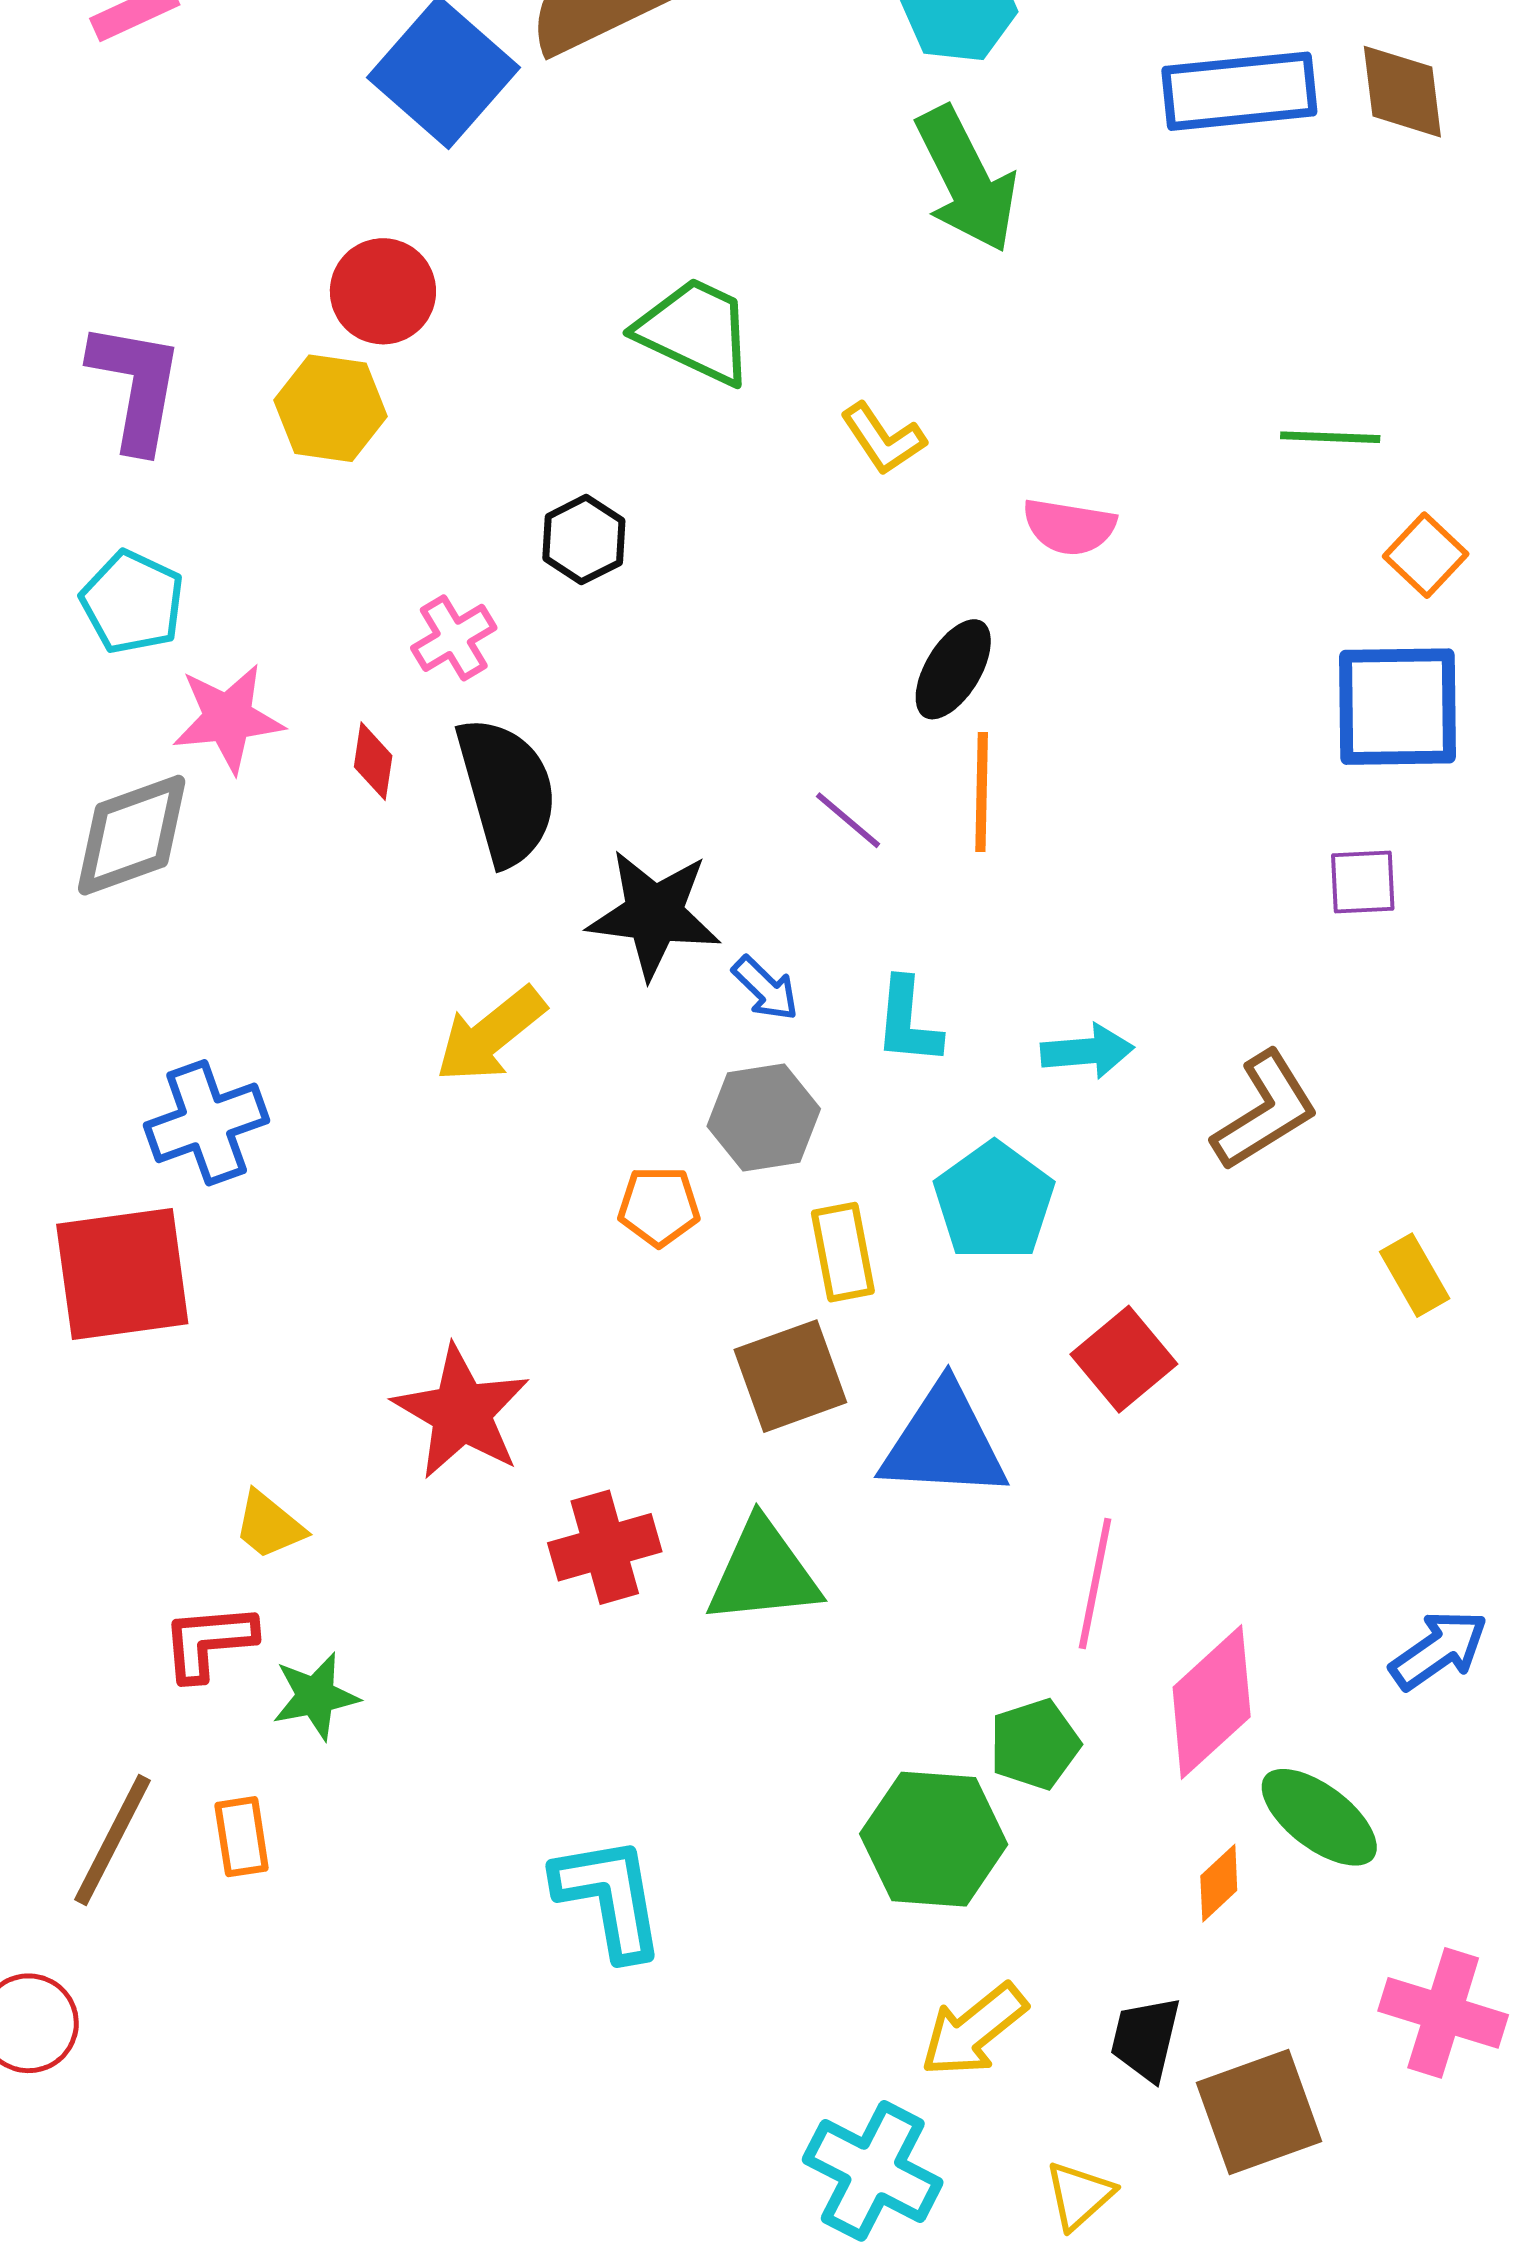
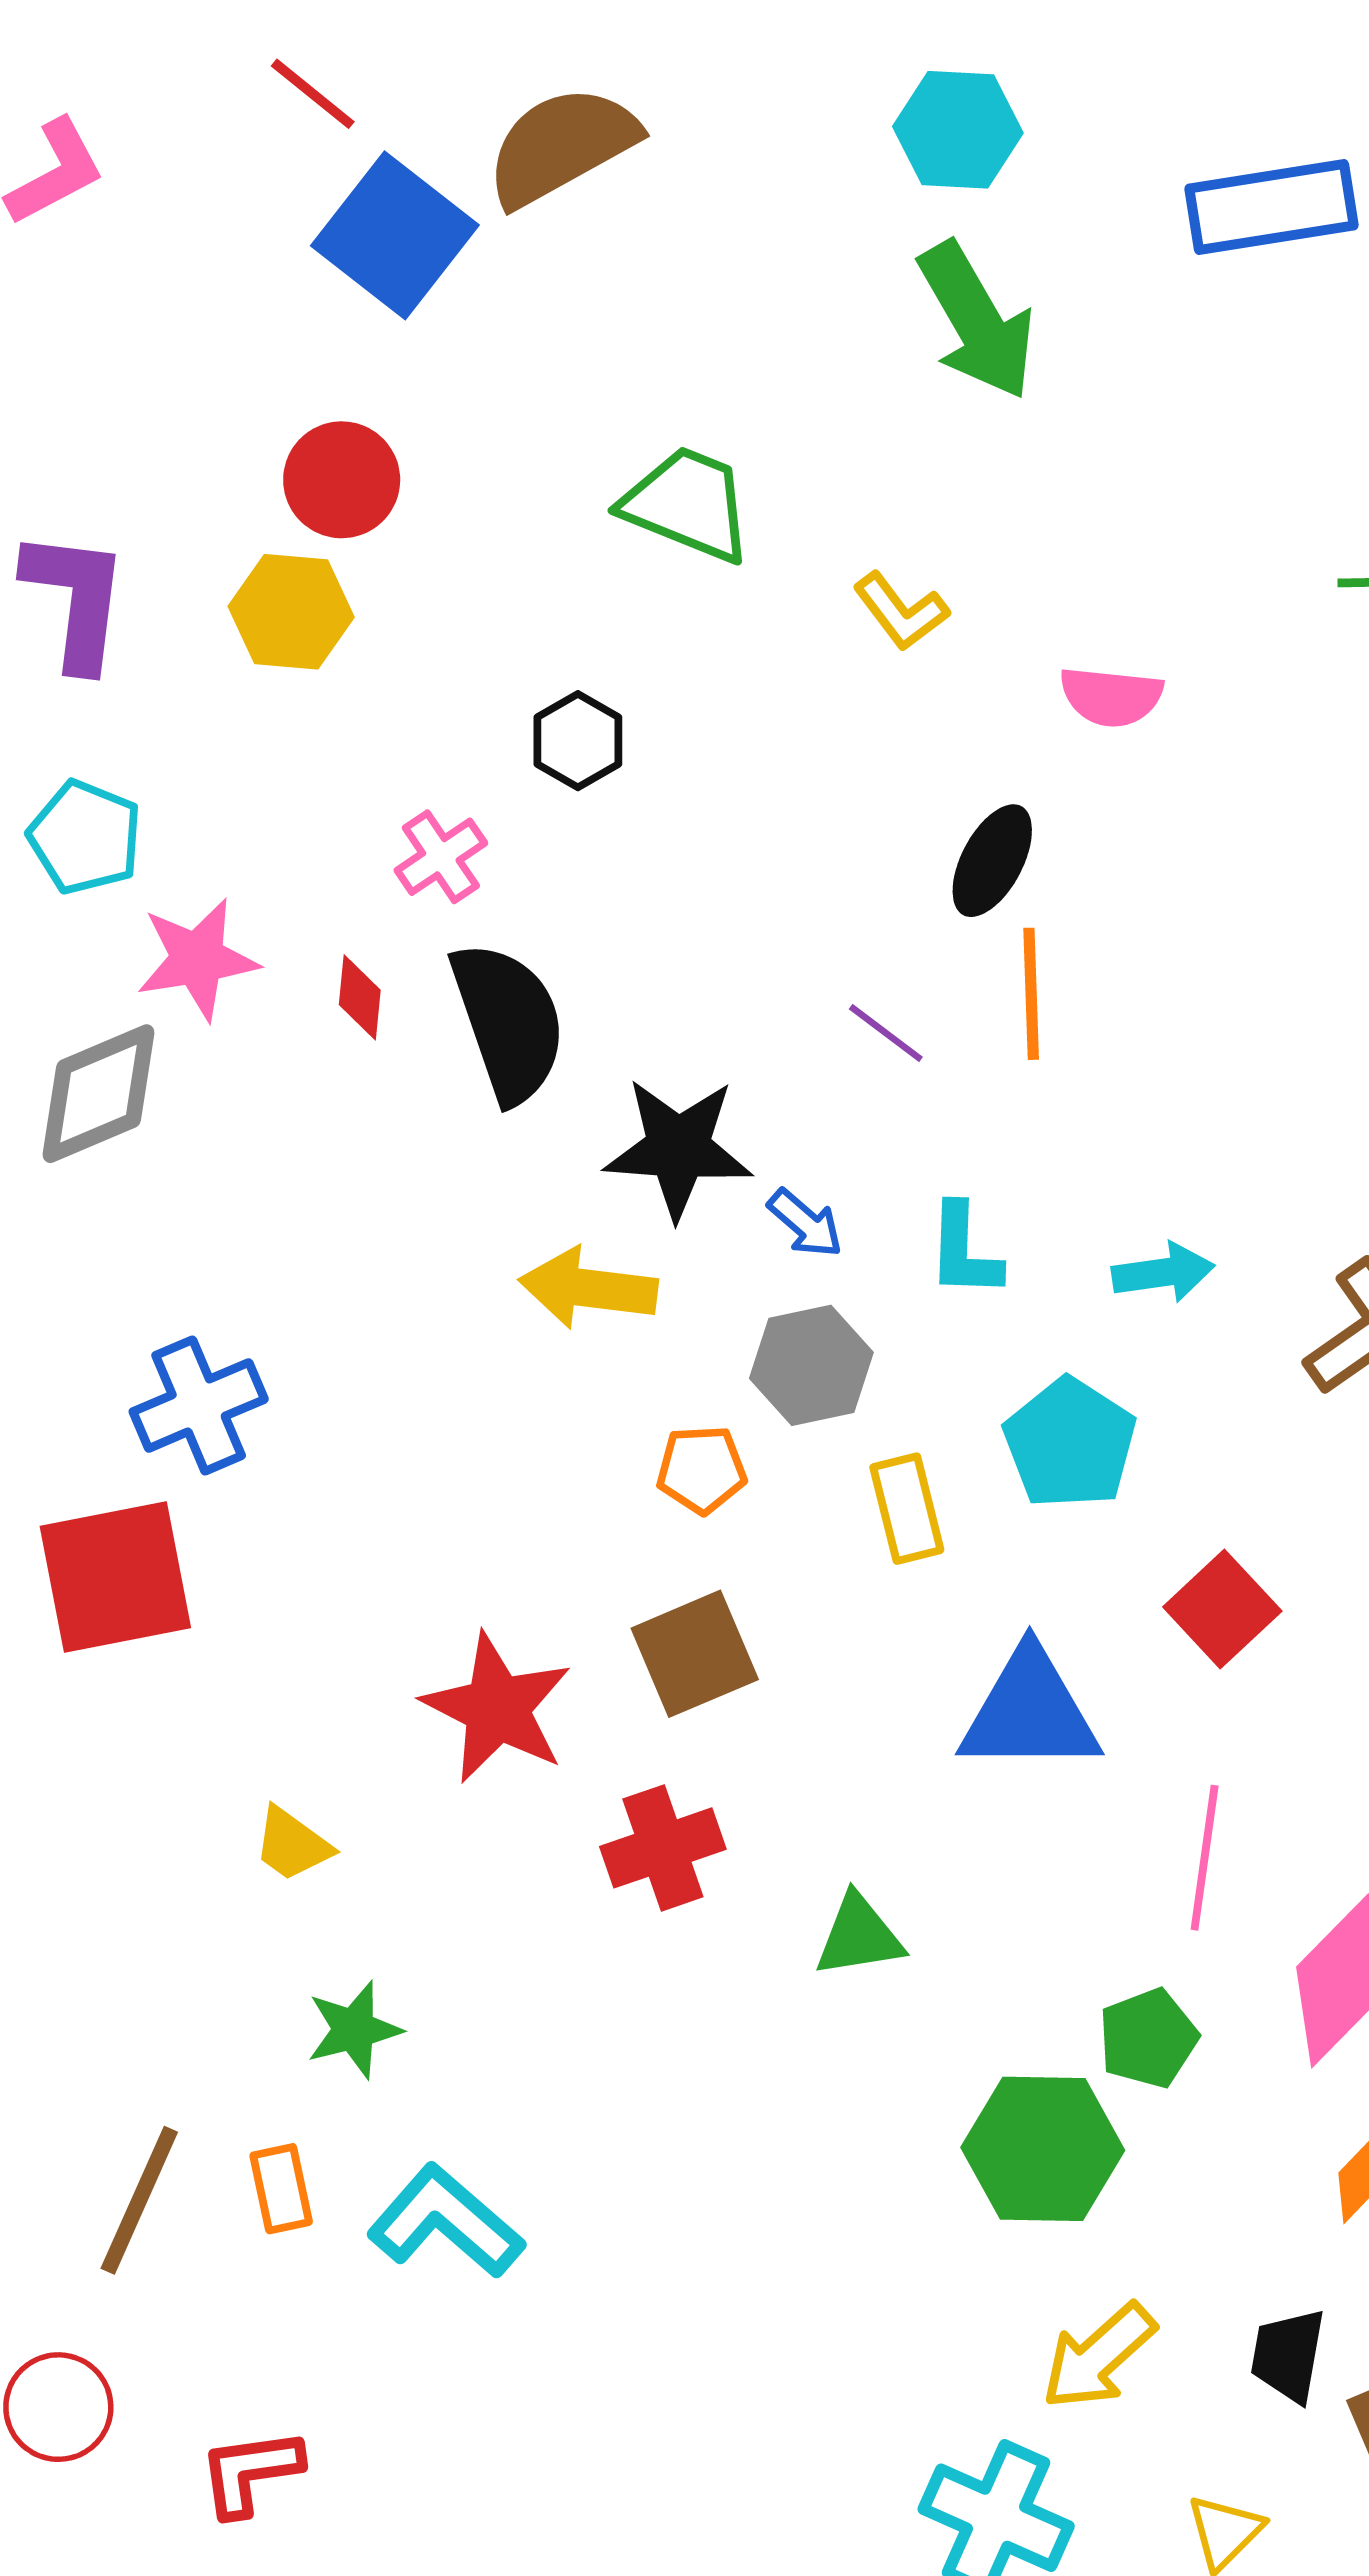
yellow arrow: (490, 1035) -> (588, 1288), moved, turned 49
brown square: (790, 1376) -> (695, 1654), moved
green triangle: (763, 1573) -> (859, 1936), moved, size x0.7
red L-shape: (209, 1642) -> (250, 2472), moved
cyan L-shape: (609, 1897) -> (445, 2222), moved, turned -36

